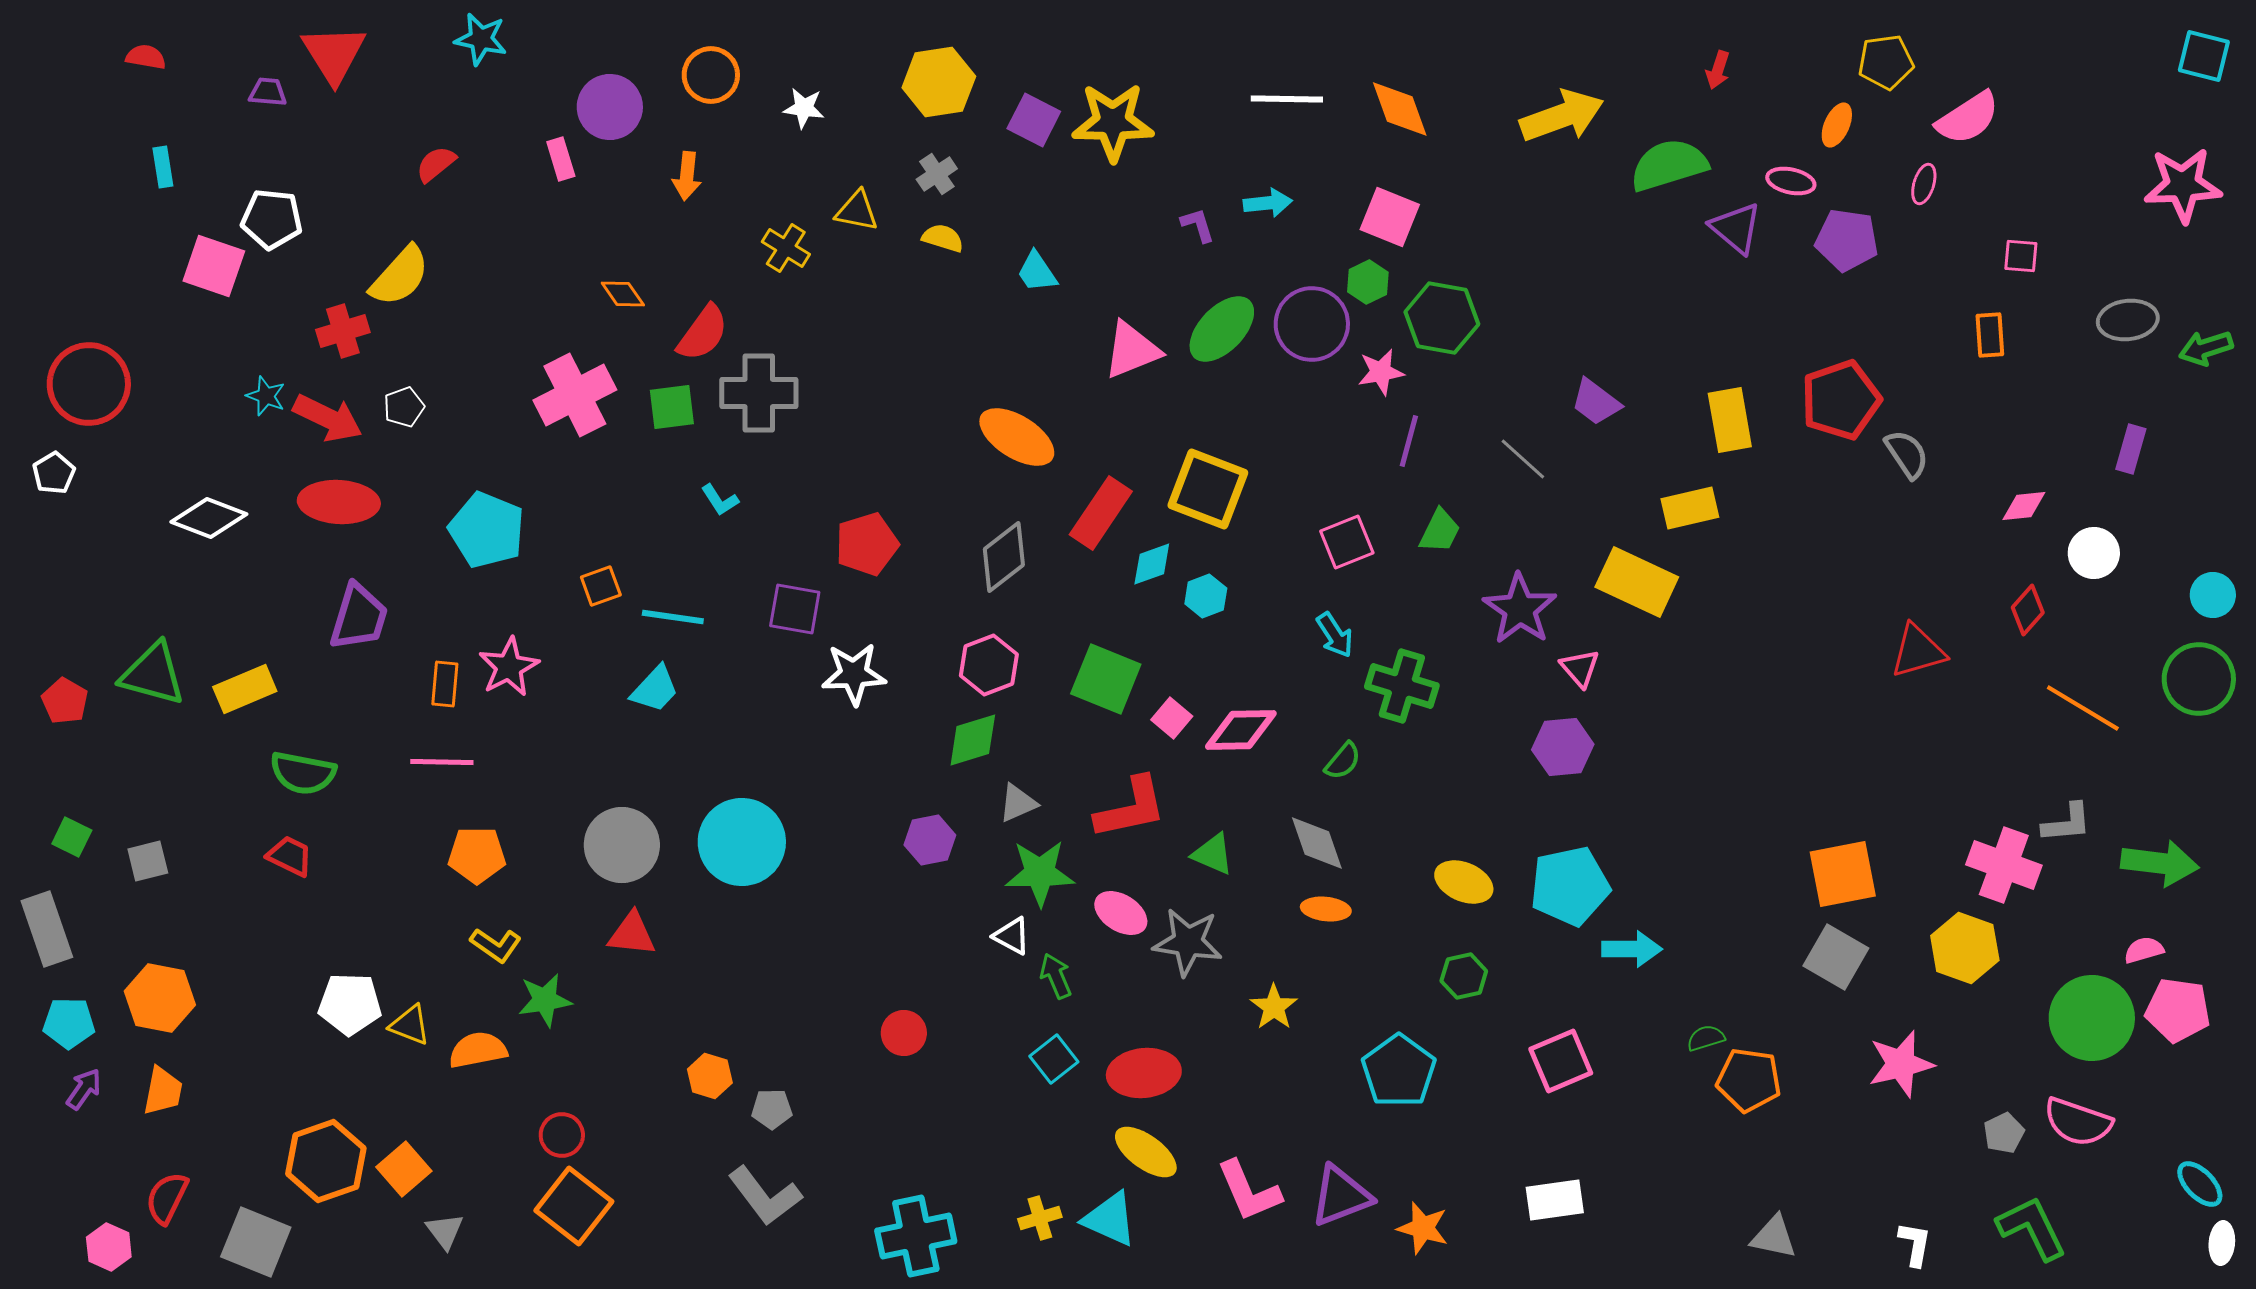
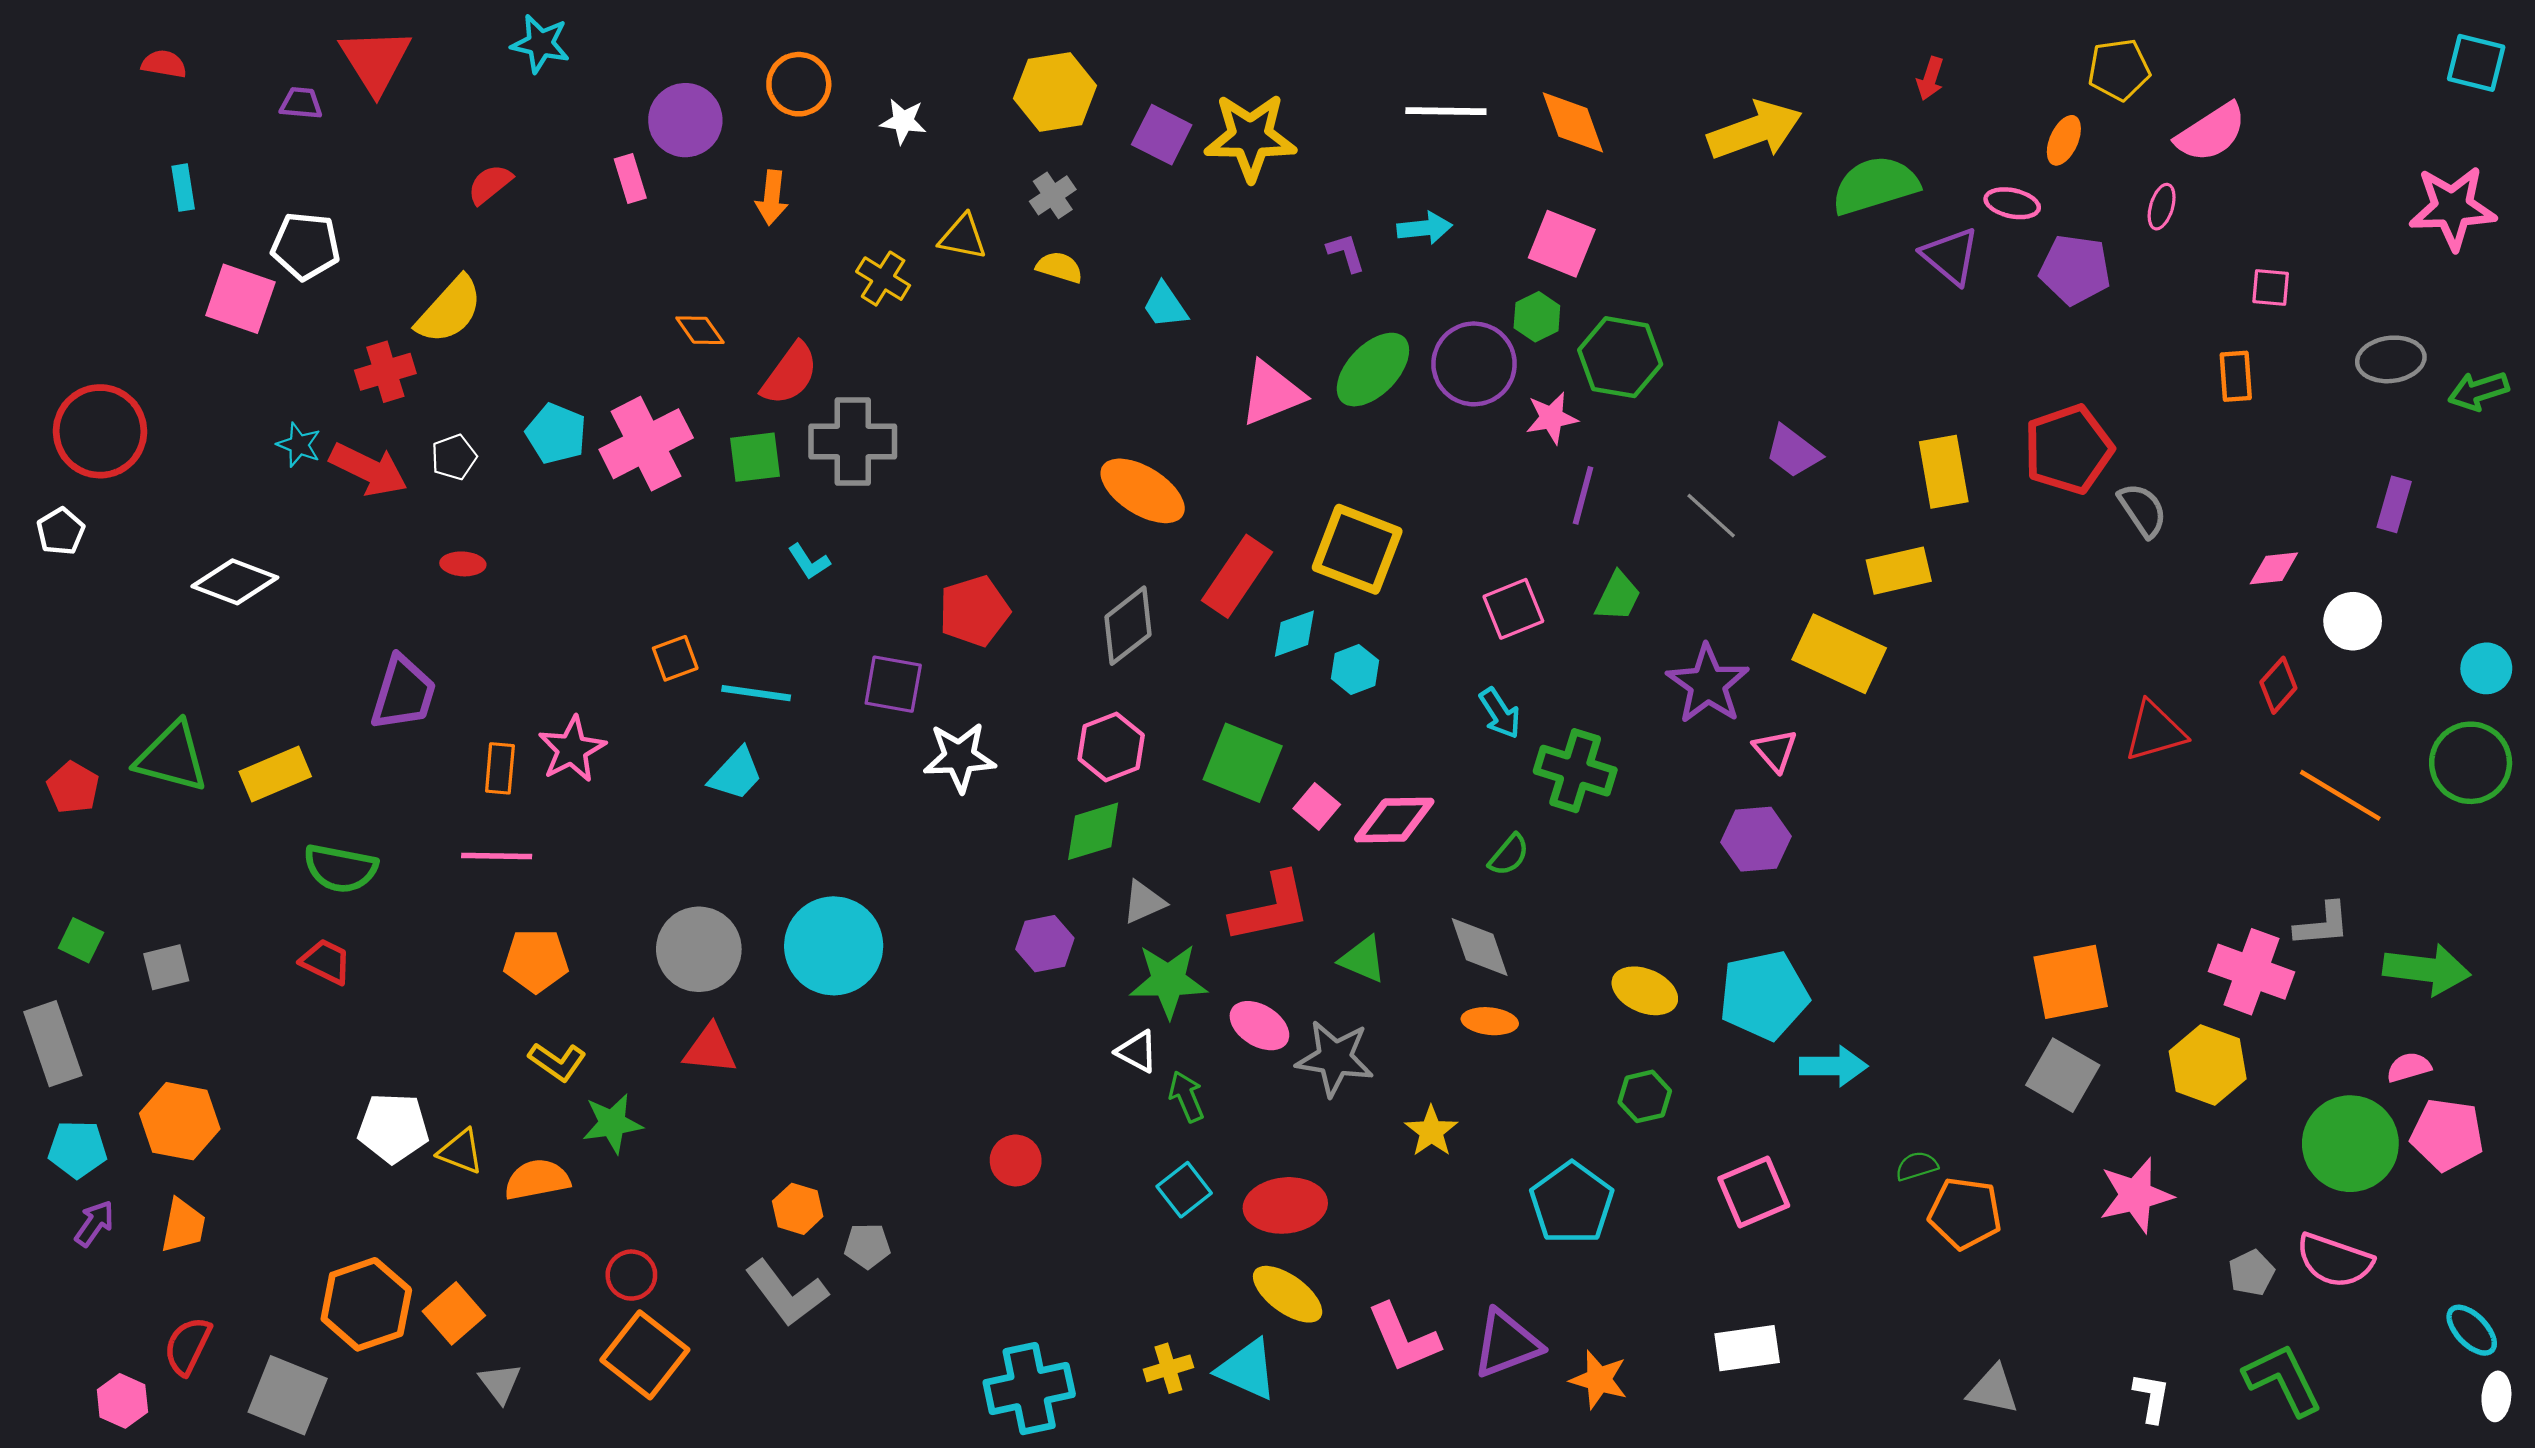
red ellipse: (339, 502) -> (463, 564), moved, size x0.5
cyan pentagon: (487, 530) -> (556, 434), moved, size x0.7
gray L-shape: (765, 1196) -> (786, 1293), moved

